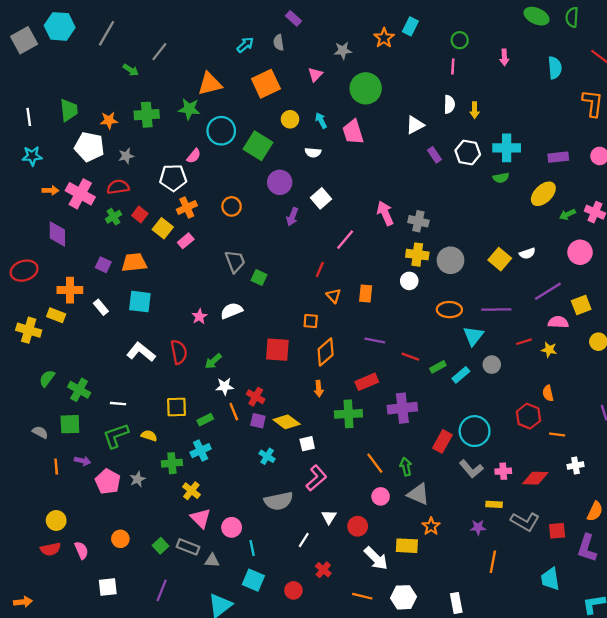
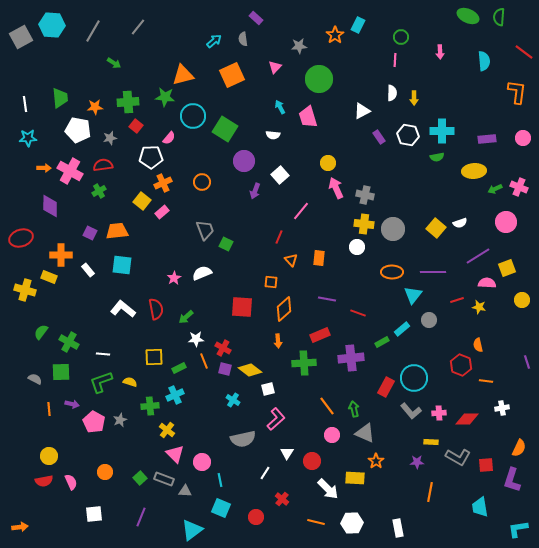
gray line: (159, 52) -> (138, 27), moved
yellow circle: (290, 119) -> (328, 163), moved
yellow ellipse: (543, 194) -> (474, 171), turned 40
red square: (140, 214) -> (136, 126), moved
green rectangle: (438, 367) -> (382, 342), moved

